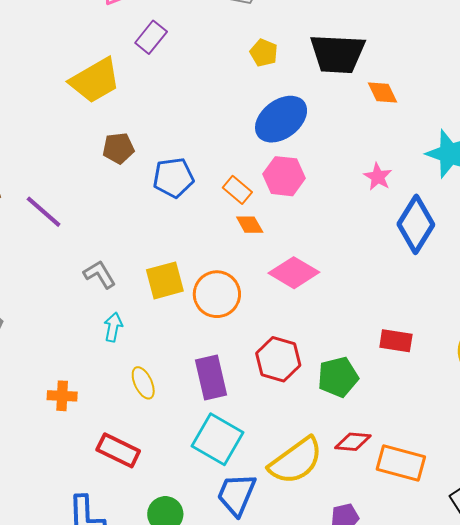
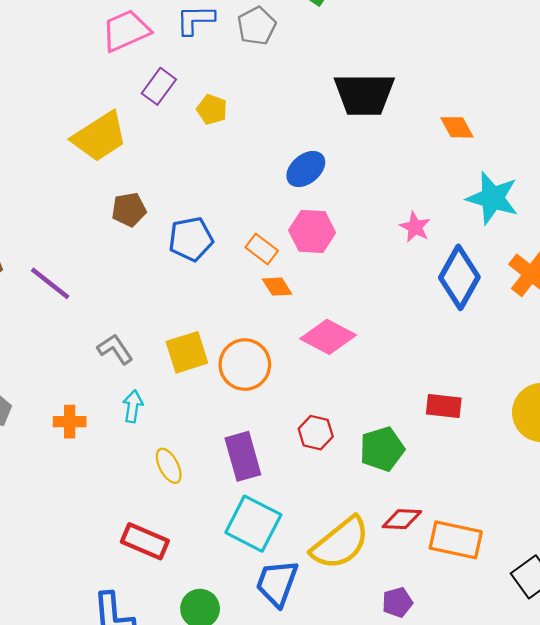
yellow pentagon: (264, 53) -> (212, 109), moved
orange diamond: (383, 93) -> (457, 127), moved
blue ellipse: (281, 119) -> (306, 169), size x0.7
red hexagon: (278, 359) -> (316, 433), size x0.7
orange cross: (62, 396) -> (70, 422), moved

